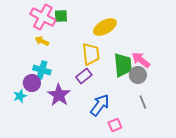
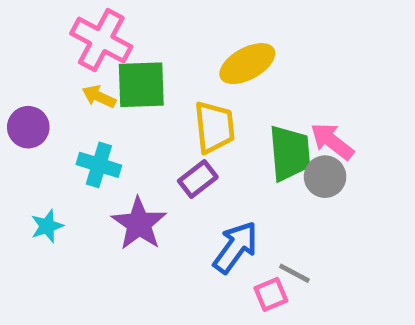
green square: (61, 16) -> (141, 85), moved, size x1.6
purple circle: (32, 83) -> (28, 127), moved
gray line: (143, 102) -> (294, 273), moved, turned -40

